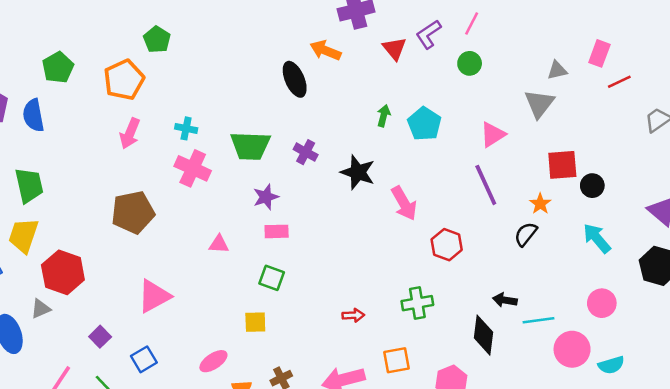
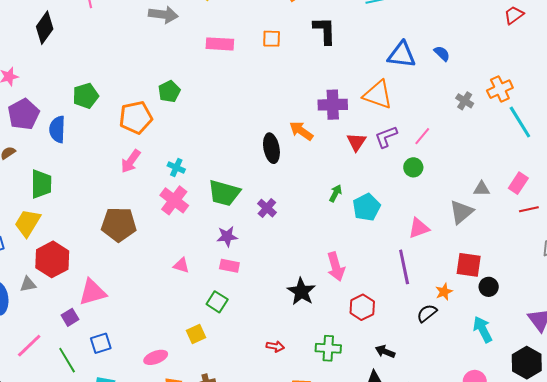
black star: (358, 172) -> (301, 292), moved
pink triangle: (154, 296) -> (92, 292), moved
black arrow: (505, 300) -> (385, 352), moved
yellow square: (255, 322) -> (196, 334), turned -36

